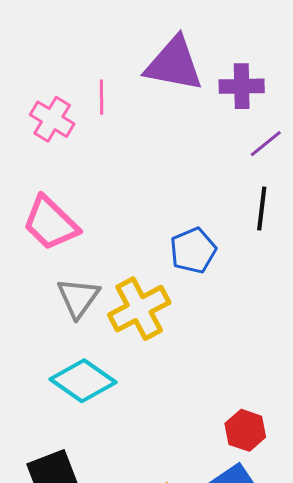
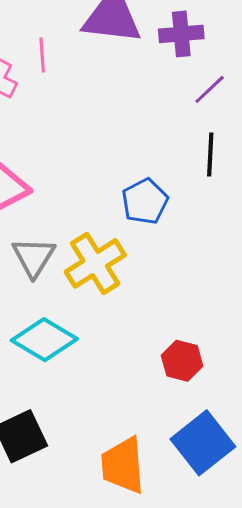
red hexagon: (245, 430) -> (182, 361), moved

